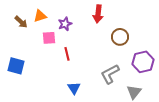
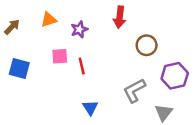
brown arrow: (21, 22) -> (12, 27), moved, turned -88
pink square: (49, 38) -> (60, 56), moved
blue square: (16, 66) -> (19, 68), moved

